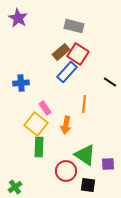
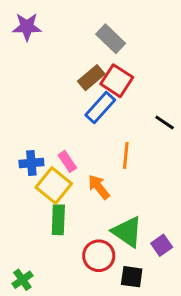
purple star: (18, 18) -> (27, 27), turned -30
gray rectangle: (74, 26) -> (111, 39), turned 30
blue cross: (21, 83) -> (31, 163), moved
orange arrow: (66, 125) -> (99, 187), turned 132
purple square: (108, 164) -> (162, 245), turned -32

